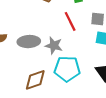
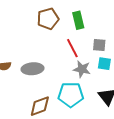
gray star: (54, 45) -> (82, 69), moved

